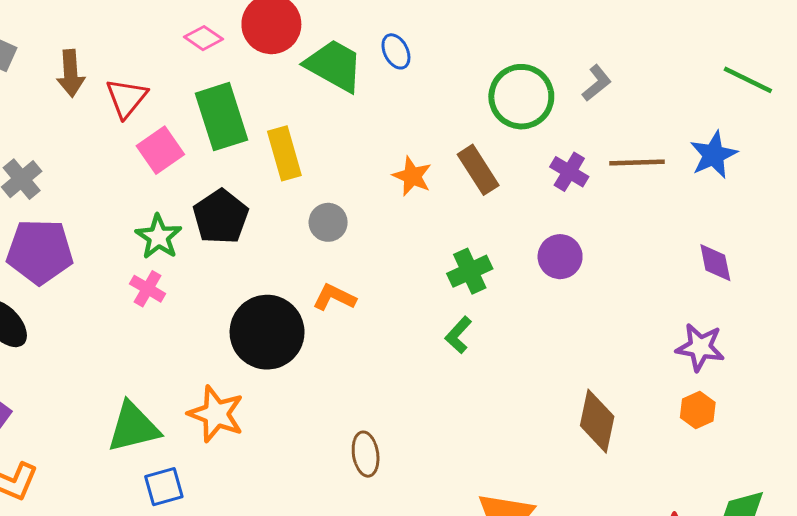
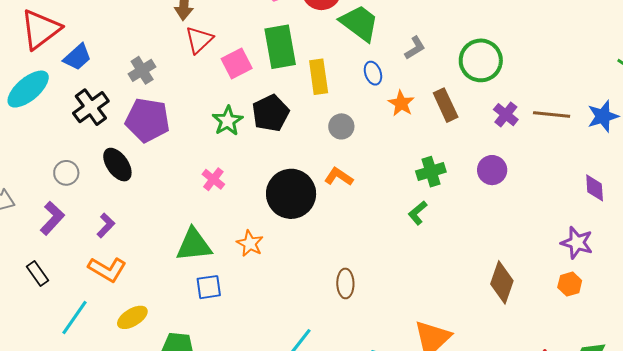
blue ellipse: (396, 51) -> (373, 73), moved
gray L-shape: (597, 83) -> (415, 48), moved
red triangle: (126, 98) -> (199, 40), moved
pink cross: (148, 289) -> (213, 179), moved
orange star: (216, 414) -> (250, 243), size x0.7

